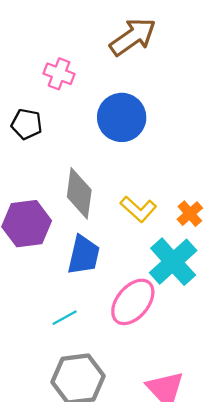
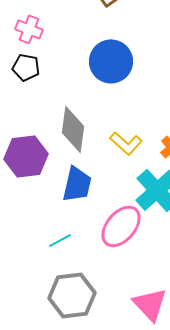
pink cross: (59, 74) -> (29, 29), moved

